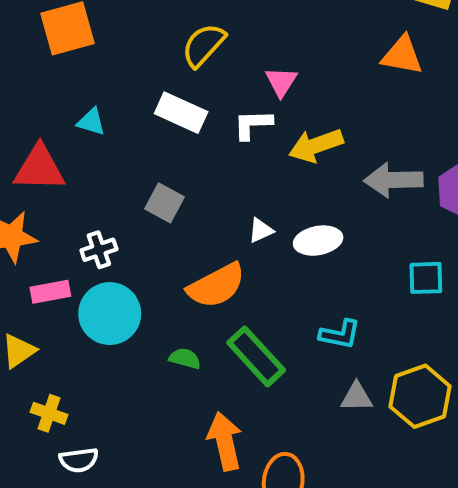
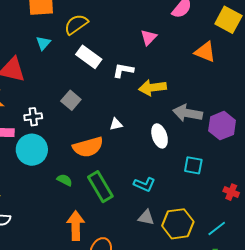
yellow semicircle: (203, 45) -> (76, 24), moved
pink triangle: (281, 82) -> (149, 37), moved
cyan triangle: (91, 122) -> (43, 43), moved, turned 42
white ellipse: (318, 241) -> (160, 136), moved, turned 70

